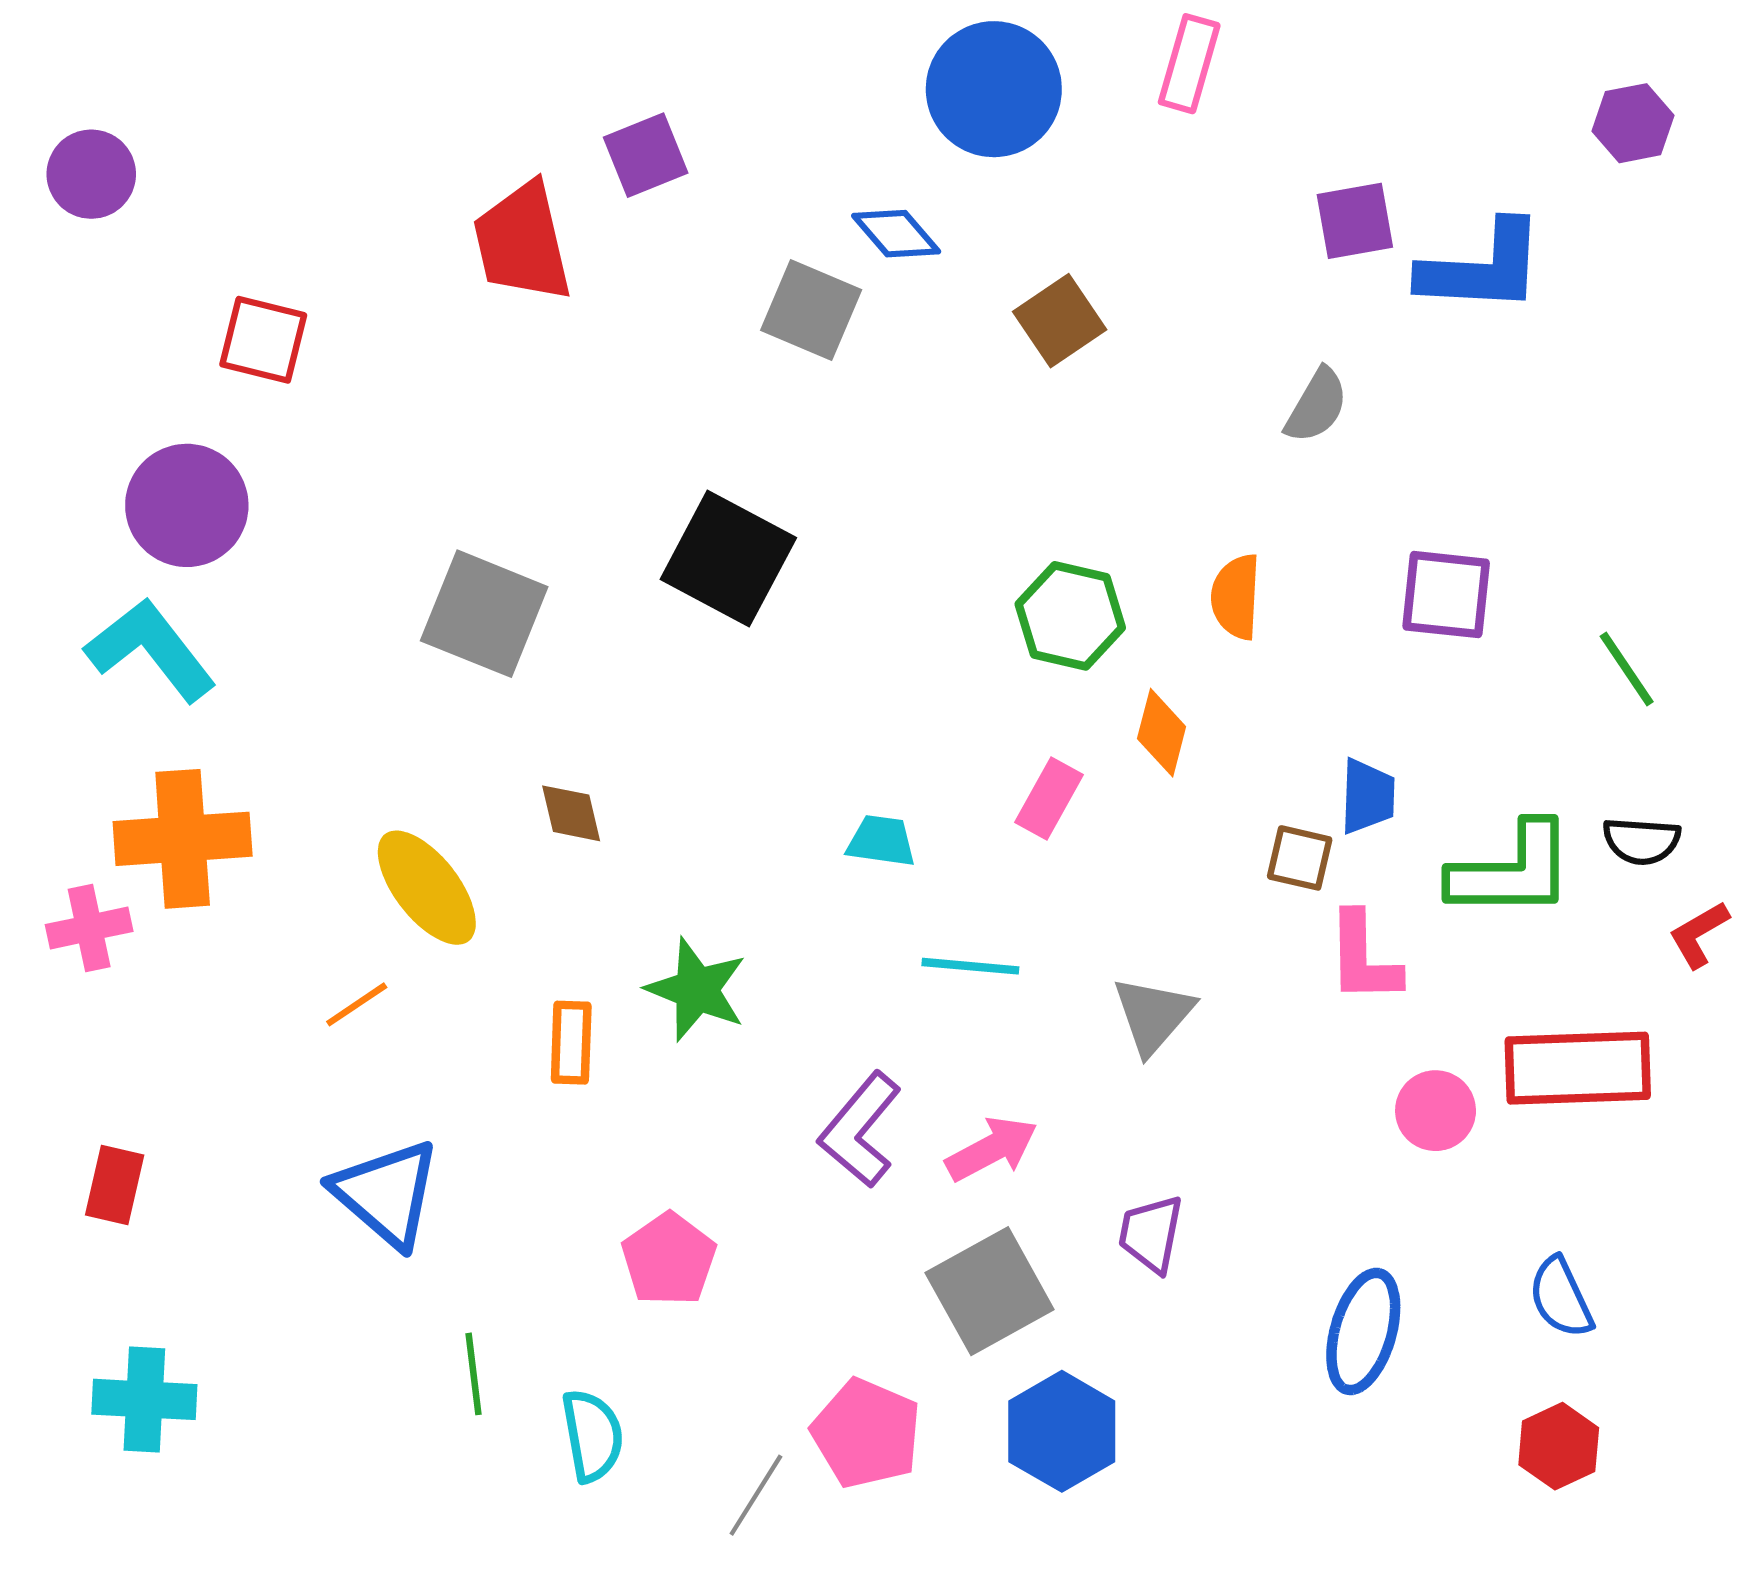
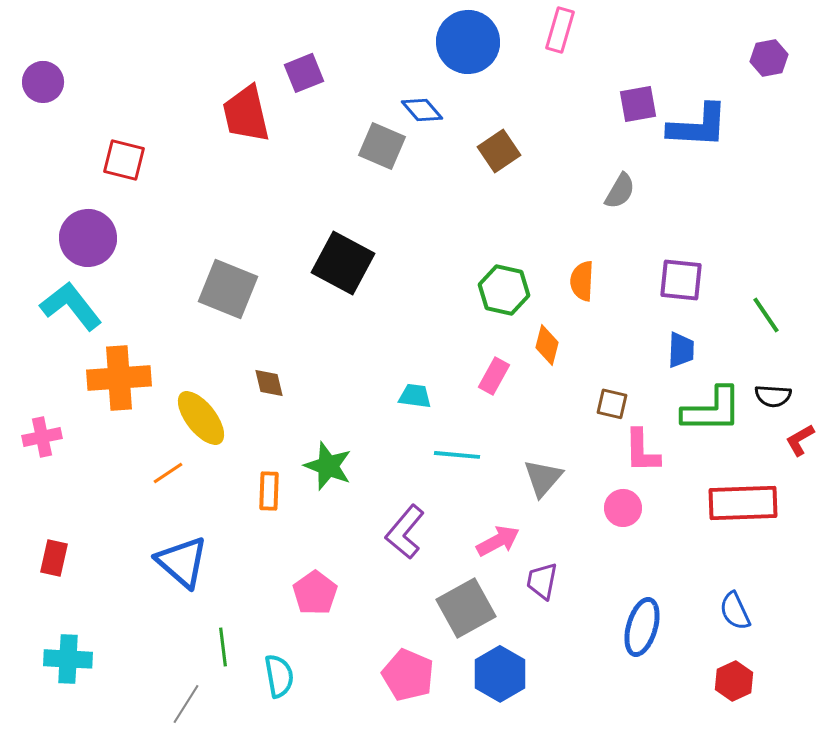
blue trapezoid: (1368, 796) -> (681, 350), moved
orange cross: (183, 839) -> (119, 378), moved
pink circle: (1436, 1111) -> (623, 508), moved
pink arrow: (992, 1149) -> (498, 541), moved
gray line: (756, 1495) -> (186, 704), moved

